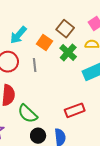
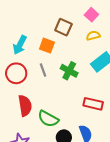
green cross: (68, 52) -> (69, 71), moved
red rectangle: (75, 110) -> (93, 104), turned 48

